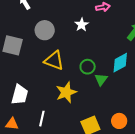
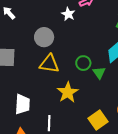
white star: (82, 25) -> (68, 14), moved
gray circle: (45, 30) -> (44, 37), moved

